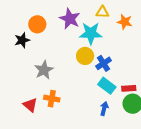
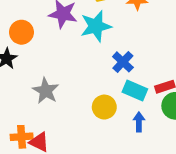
yellow circle: (85, 56) -> (104, 107), moved
orange cross: (52, 99) -> (22, 137), moved

